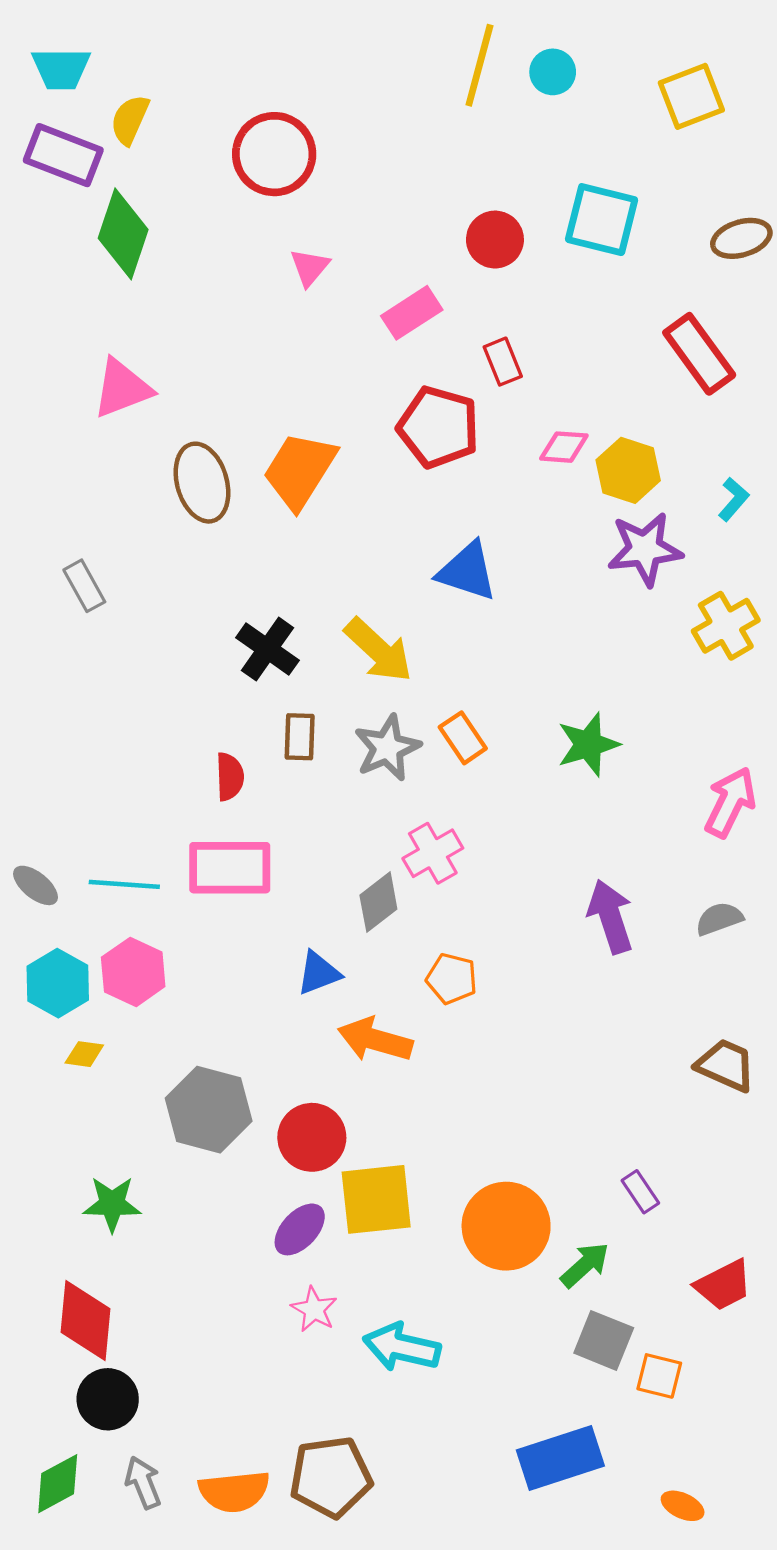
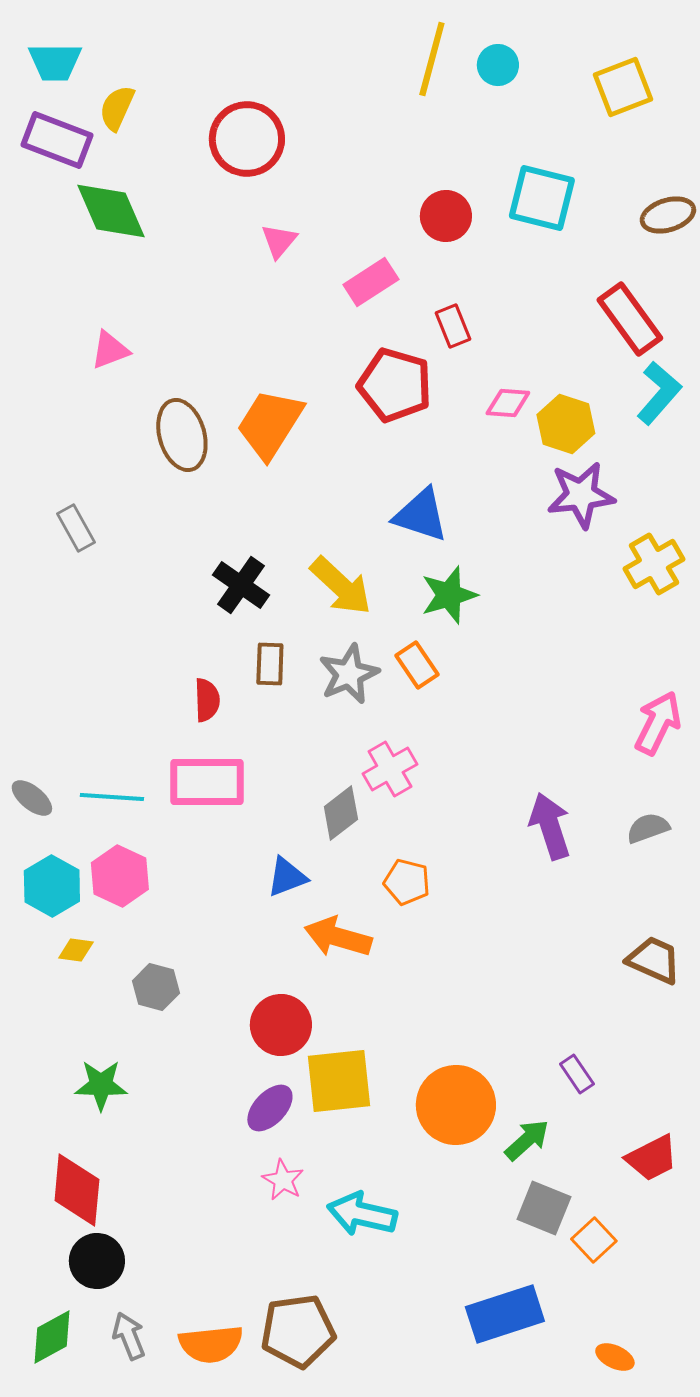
green diamond: (123, 234) -> (111, 211), turned -42
pink triangle: (122, 388) -> (110, 350), size x0.7
cyan L-shape: (734, 499) -> (659, 393), moved, size x1.6
green star: (588, 744) -> (449, 595), moved
gray hexagon: (209, 1110) -> (156, 987), moved, size x0.6
orange square: (659, 1376) -> (594, 1240), turned 33

